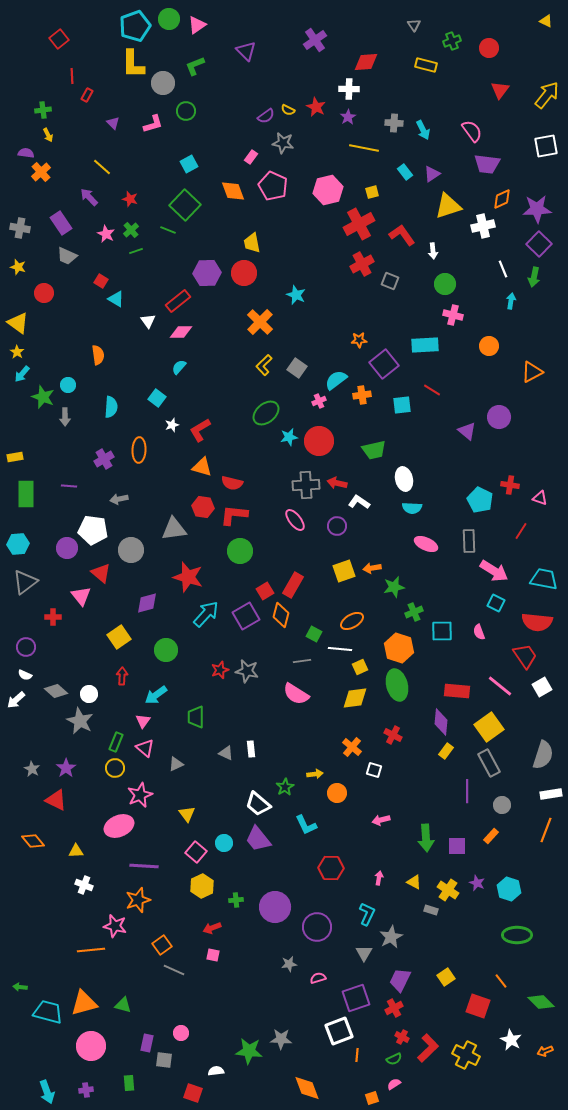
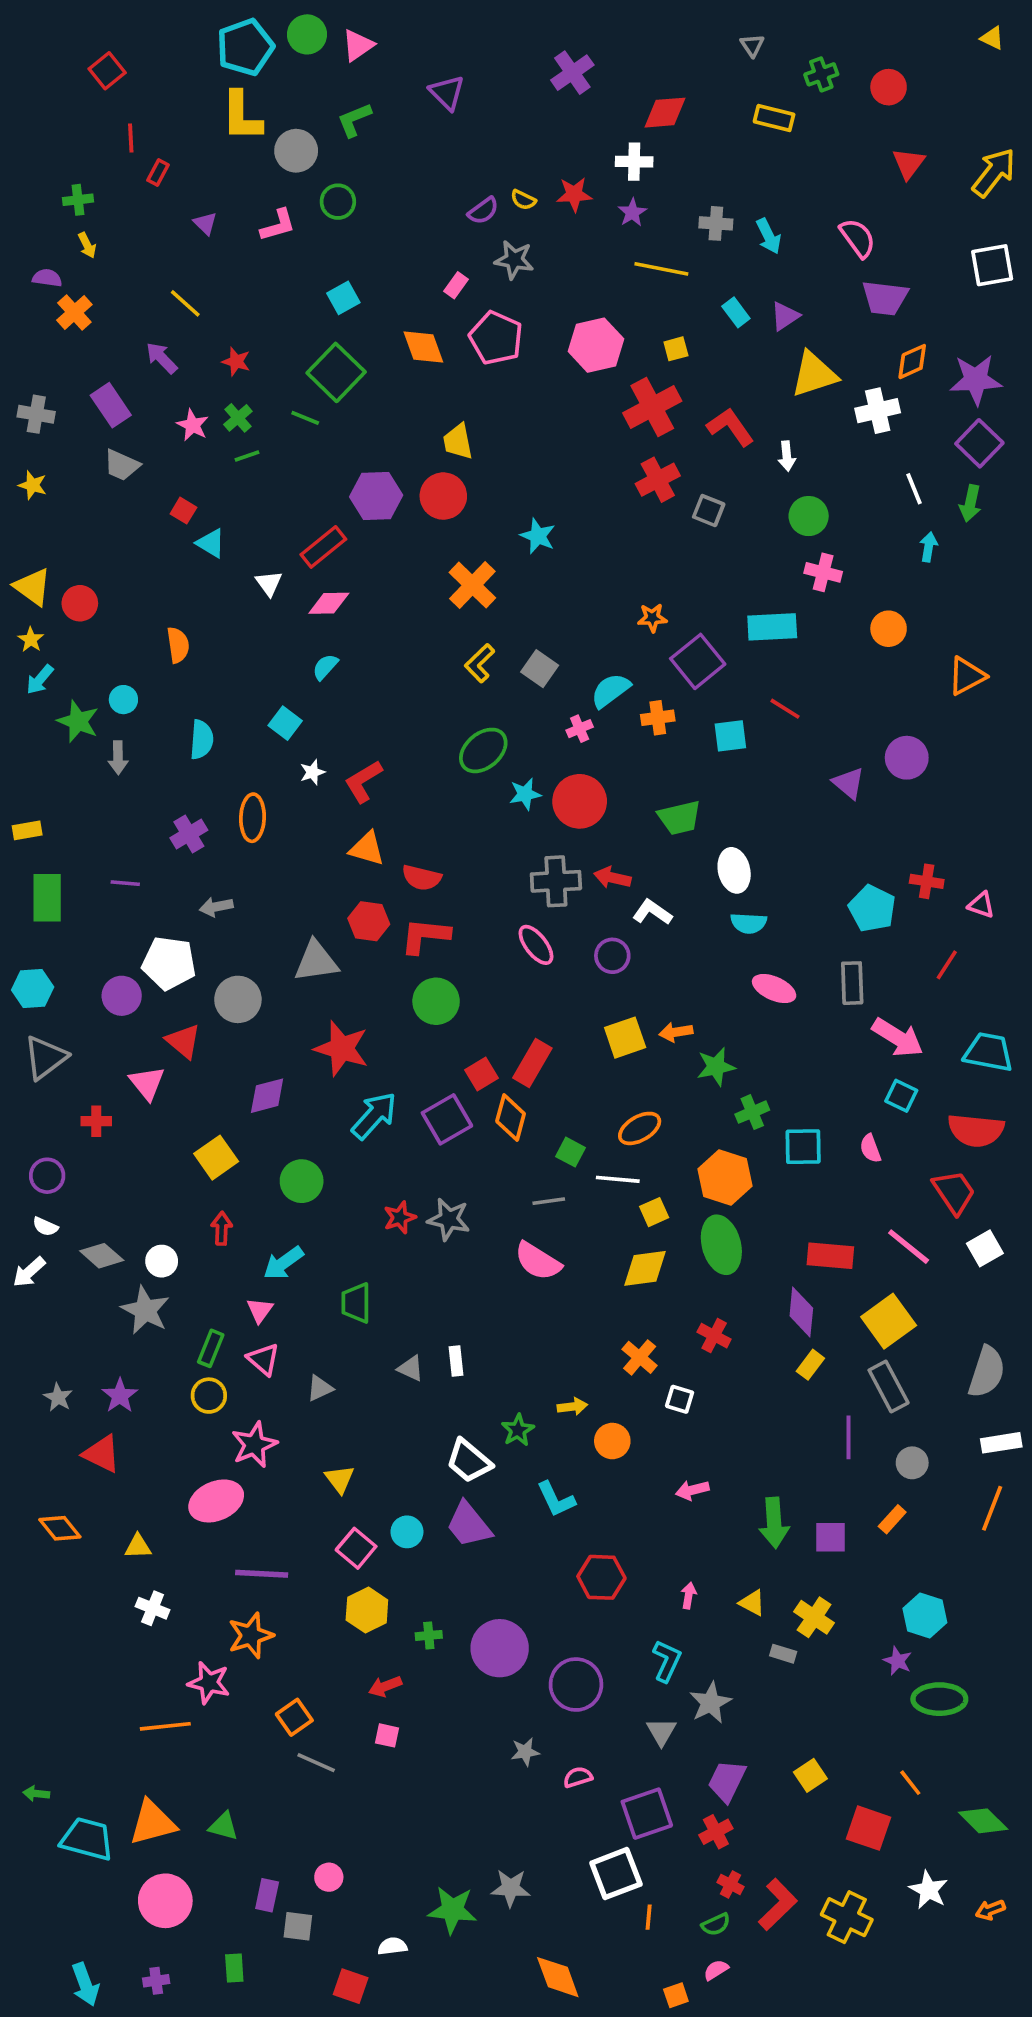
red star: (316, 107) -> (574, 194), turned -30
red circle: (44, 293) -> (80, 603), moved
purple star: (477, 883) -> (898, 1661), moved

